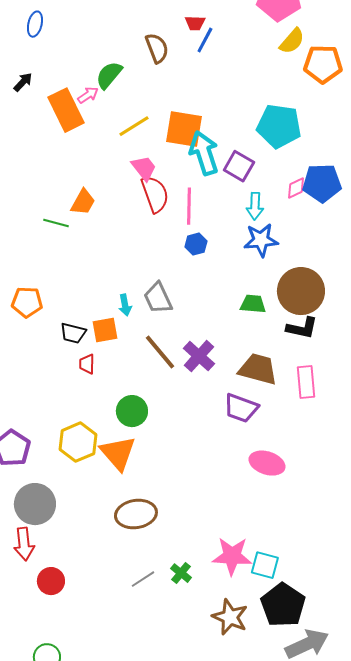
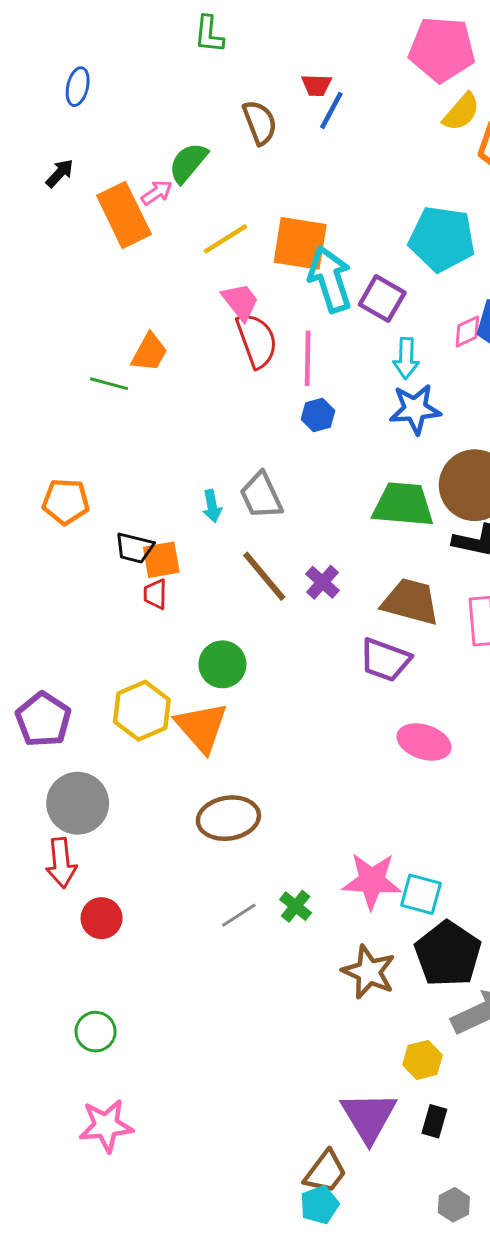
green trapezoid: (253, 304) -> (403, 505), size x1.6
orange square: (105, 330) -> (161, 560), moved
purple cross: (199, 356) -> (322, 582), size x0.7

